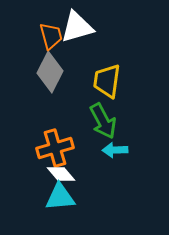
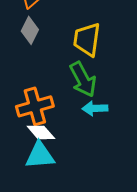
gray diamond: (50, 72) -> (30, 30), size x0.7

